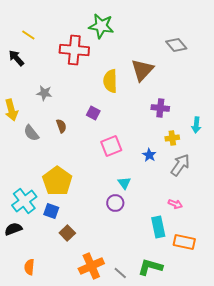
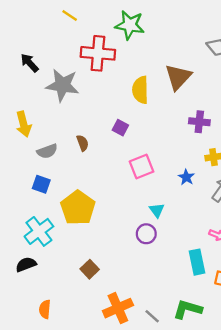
yellow line: (28, 35) -> (70, 16), moved
gray star: (44, 93) -> (63, 85), moved, size x1.8
gray semicircle: (31, 133) -> (47, 151), turned -72
blue square: (51, 211) -> (41, 184), moved

